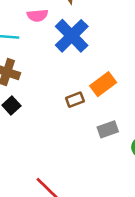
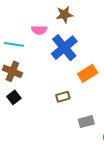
orange rectangle: (103, 84) -> (88, 73), moved

